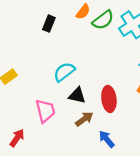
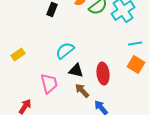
brown arrow: (84, 119) -> (82, 91), turned -98

